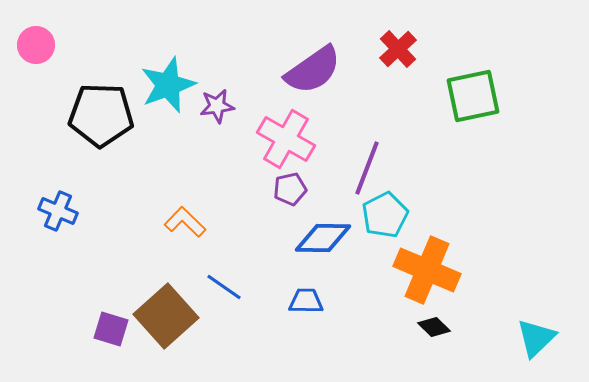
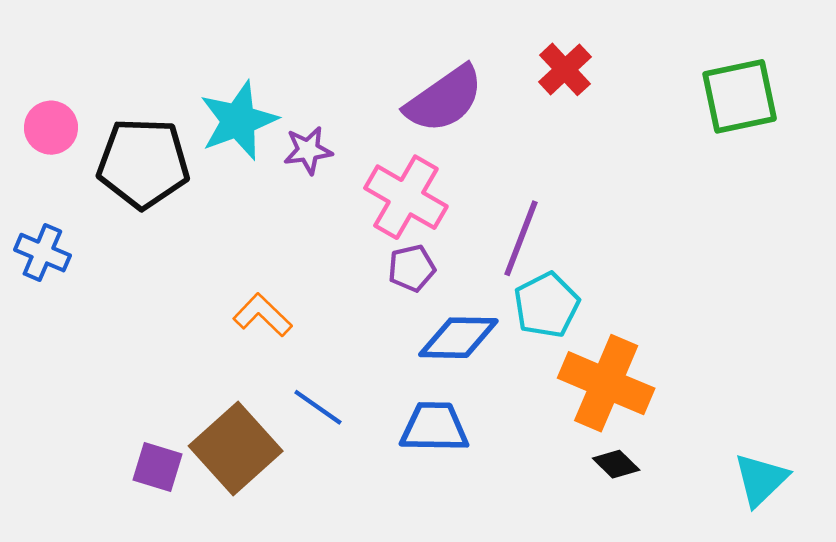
pink circle: (36, 45) -> (51, 128), moved
green square: (473, 96) -> (740, 96), moved
blue cross: (58, 211) -> (42, 253), moved
blue trapezoid: (306, 301) -> (434, 427), size x1.4

